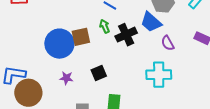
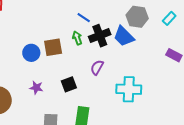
black cross: (126, 35) -> (100, 36), moved
purple semicircle: (168, 43) -> (97, 67), moved, turned 56
blue circle: (59, 44) -> (31, 53), size x0.6

